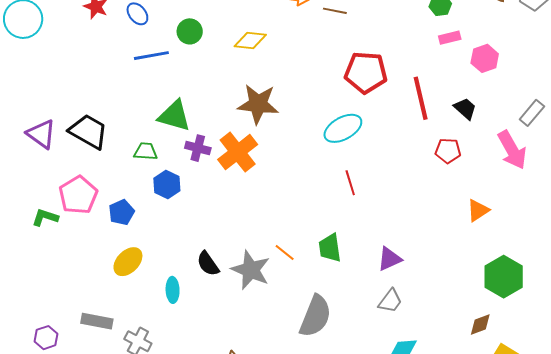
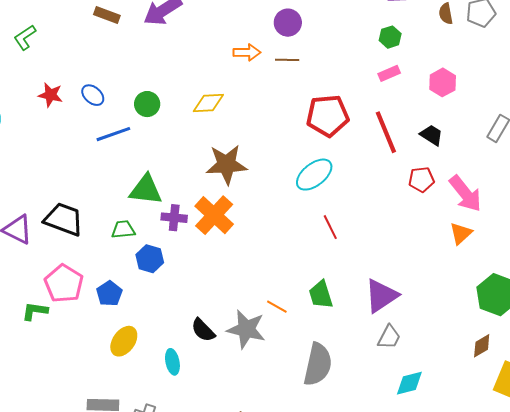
pink rectangle: (450, 38) -> (389, 73), moved
pink arrow: (512, 150) -> (465, 194), moved
purple triangle: (389, 259) -> (381, 296), size x1.4

